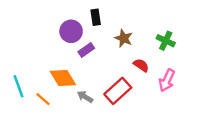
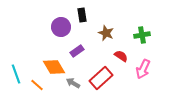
green cross: (166, 41) -> (142, 35), turned -35
purple rectangle: (86, 50) -> (77, 51), moved

